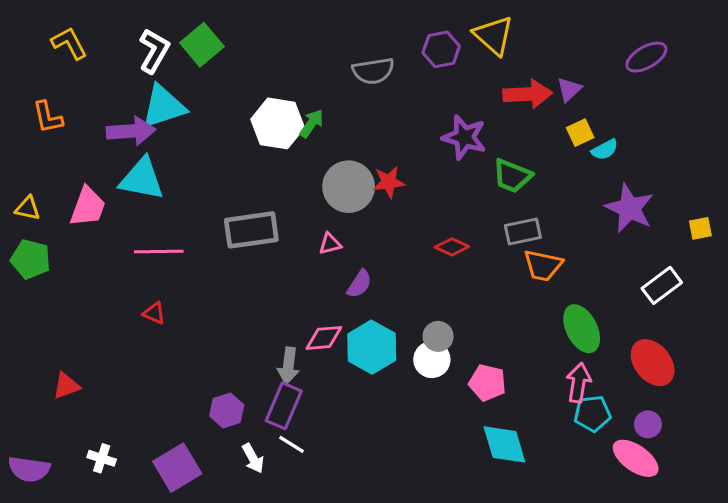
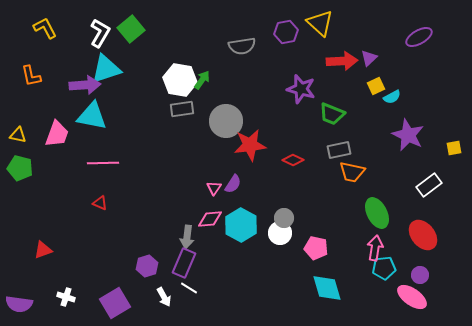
red star: (389, 182) -> (250, 145), moved, size x1.5
gray rectangle: (251, 230) -> (182, 109), moved, size x0.7
pink triangle: (330, 244) -> (214, 188), moved, turned -42

